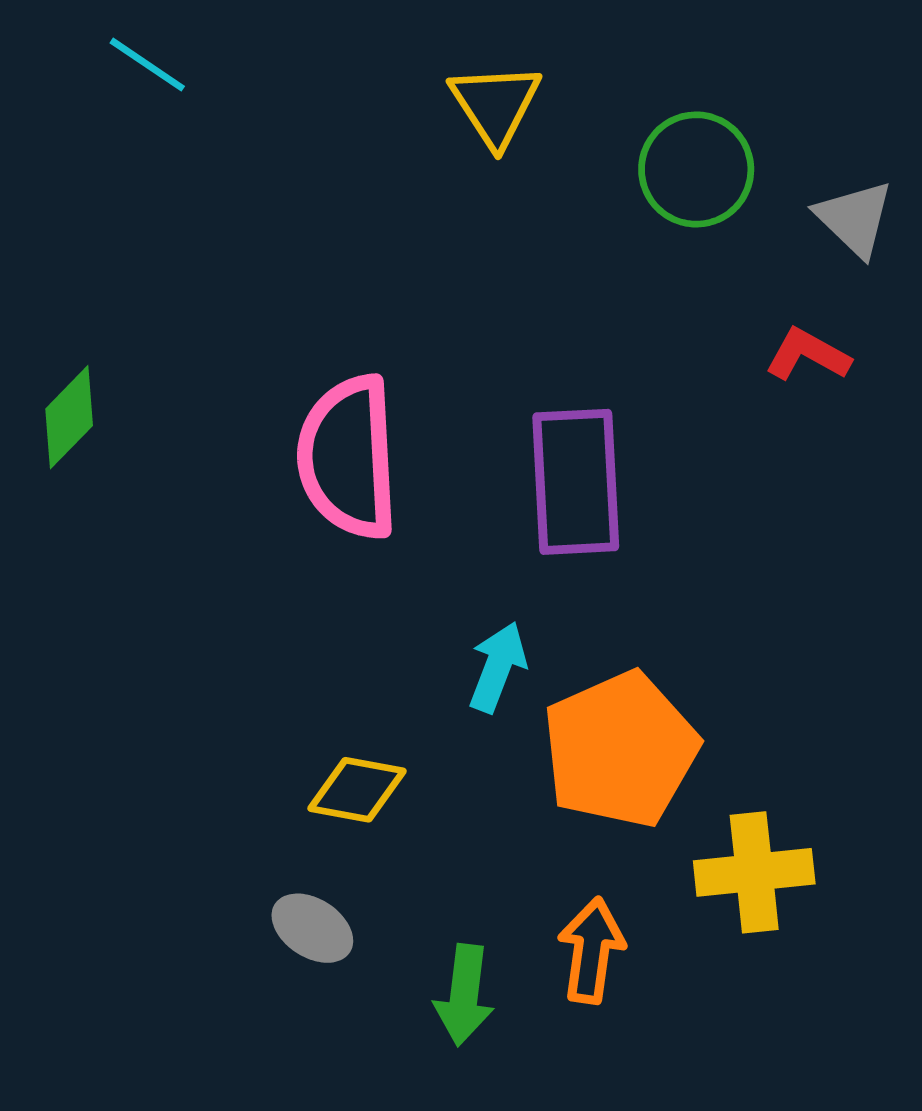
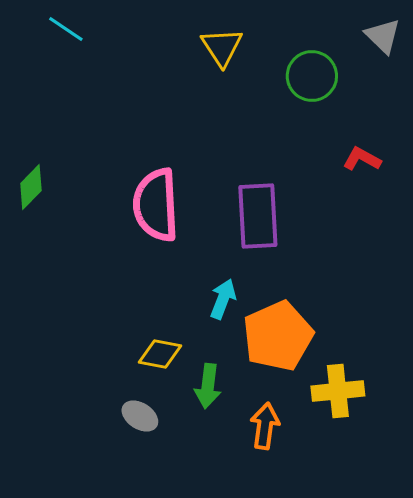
gray triangle: (855, 219) -> (383, 36), moved
green arrow: (464, 995) -> (208, 386), moved

